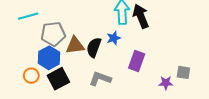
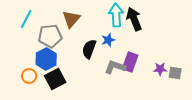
cyan line: (28, 16) -> (26, 19), turned -48
brown triangle: (75, 45) -> (71, 19), moved, turned -42
gray L-shape: (100, 79) -> (115, 67), moved
purple star: (166, 83) -> (160, 69), moved

